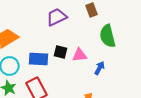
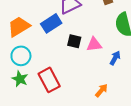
blue rectangle: (39, 59) -> (51, 23), moved, turned -36

